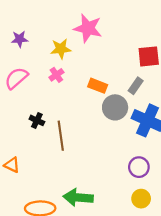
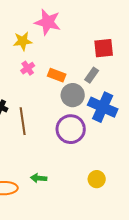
pink cross: (56, 75) -> (28, 68), moved
purple circle: (139, 167) -> (71, 129), moved, size x1.5
green arrow: (78, 198) -> (39, 178), size x0.6

